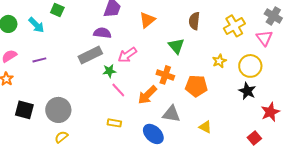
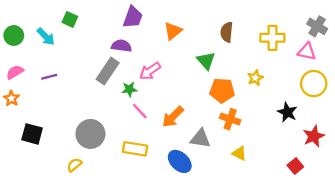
yellow cross: (234, 26) -> (272, 38), turned 30
pink triangle: (264, 38) -> (307, 52), turned -42
gray rectangle: (90, 55) -> (108, 71), turned -30
yellow circle: (250, 66) -> (314, 84), moved
orange cross: (165, 75) -> (230, 119), moved
orange pentagon: (196, 86) -> (222, 90), moved
gray circle: (58, 110) -> (90, 134), moved
yellow rectangle: (114, 123) -> (135, 149), size x1.5

